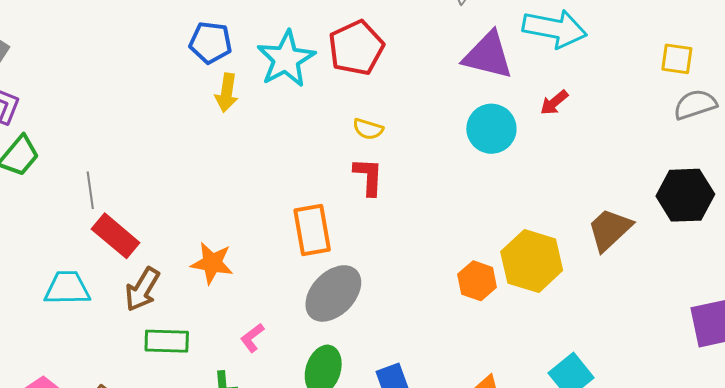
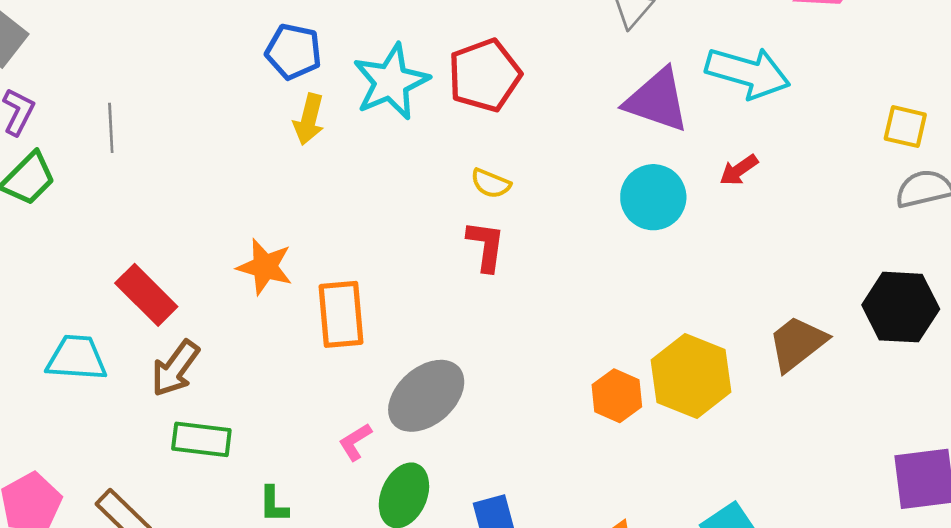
gray line: (90, 190) -> (111, 128), moved
orange rectangle: (312, 230) -> (341, 314), moved
orange star: (212, 263) -> (265, 267), moved
pink L-shape: (252, 338) -> (355, 442), moved

